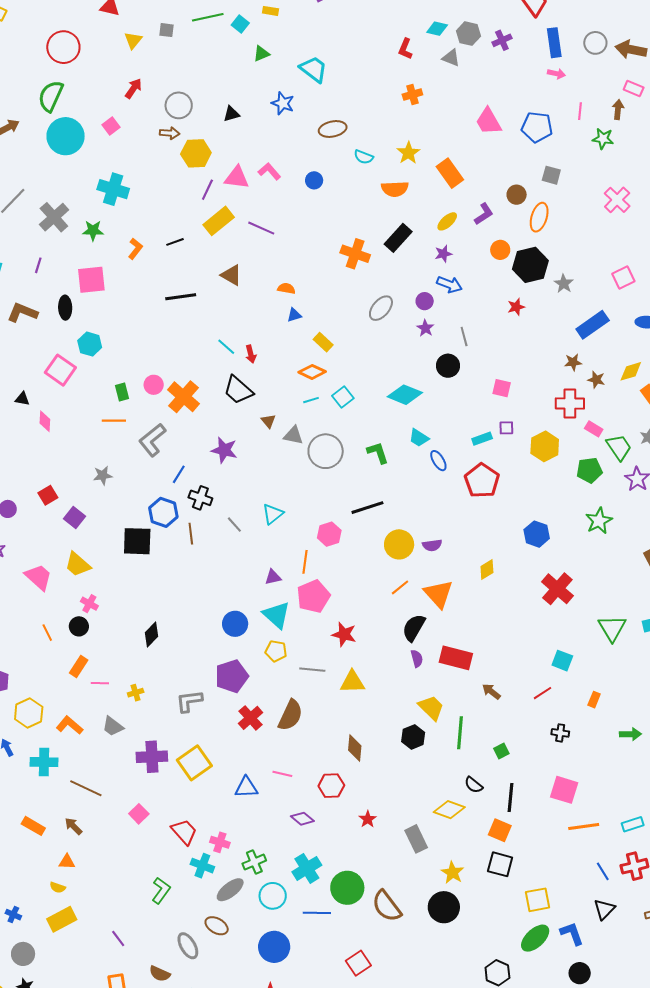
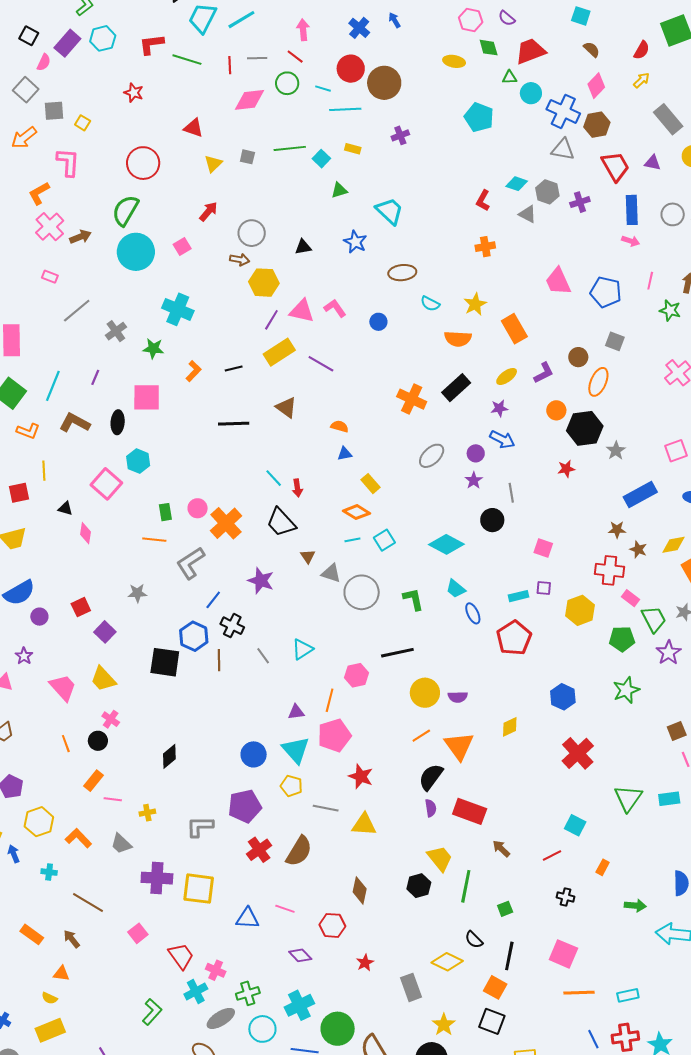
gray cross: (54, 217) -> (116, 331), size x0.7
cyan cross: (44, 762) -> (49, 872), size x0.6
yellow square: (194, 763) -> (199, 889), turned 36
cyan cross: (202, 866) -> (196, 992), turned 35

